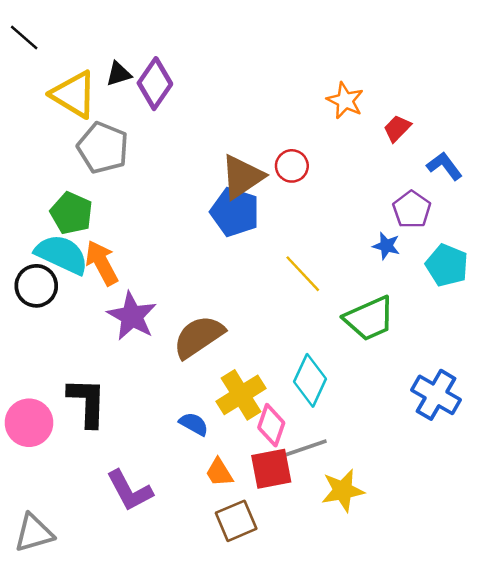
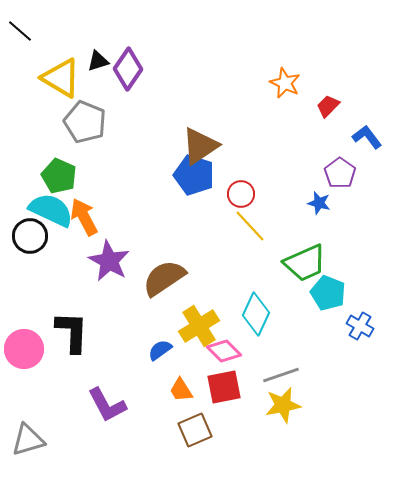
red circle: (292, 166) -> (241, 194), moved
cyan pentagon: (447, 265) -> (328, 293), moved
blue cross: (436, 395) -> (360, 326), size x0.7
blue semicircle: (194, 424) -> (160, 350), turned -65
pink diamond: (271, 425) -> (224, 351), turned -64
gray line: (305, 448) -> (281, 375), moved

